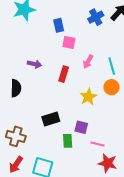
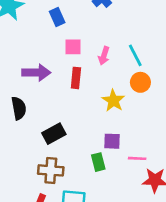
pink square: (69, 42) -> (73, 47), moved
purple arrow: (35, 64) -> (36, 73), size x1.5
black rectangle: (51, 119) -> (54, 134), moved
brown cross: (16, 136) -> (51, 170), moved

